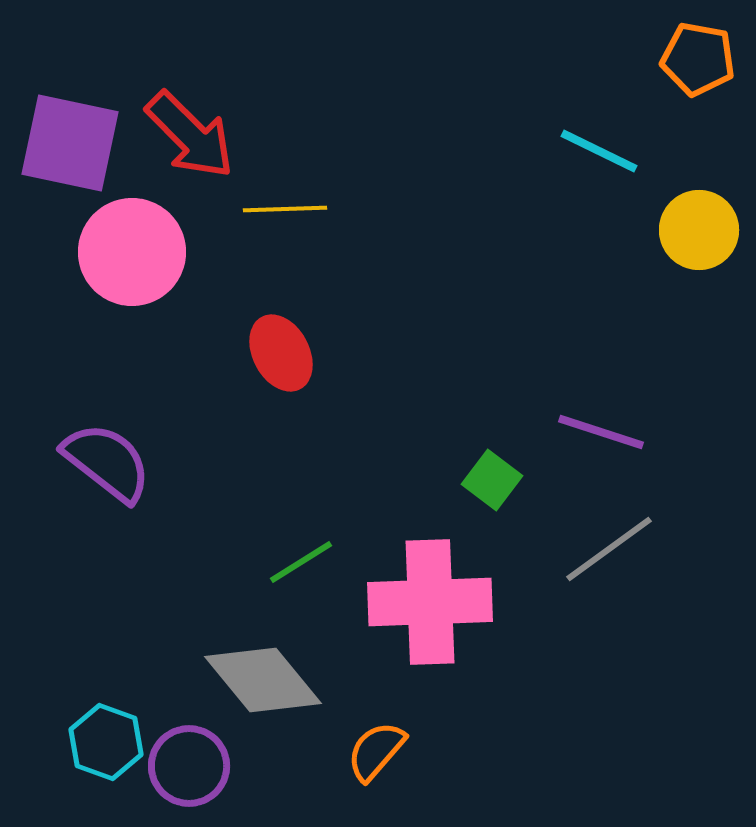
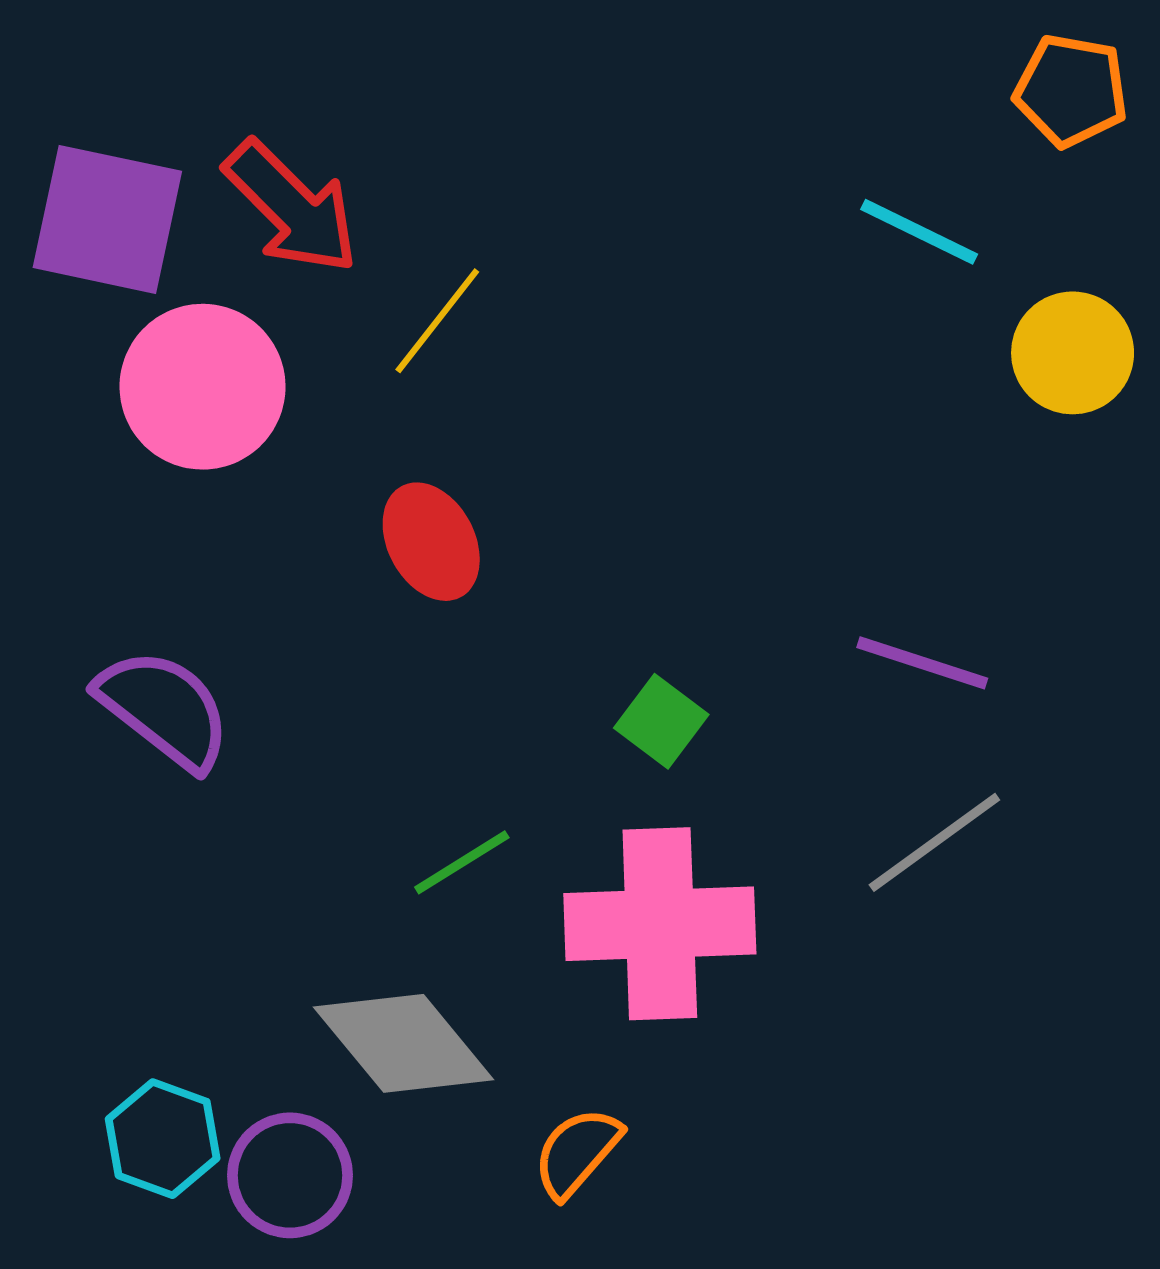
yellow line: (285, 209) -> (437, 321), turned -50
green square: (492, 480) -> (661, 721), moved

